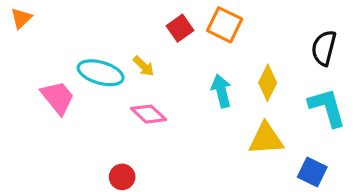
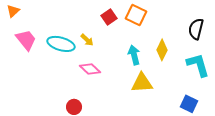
pink trapezoid: (58, 98) -> (26, 40), moved
yellow triangle: (266, 139) -> (142, 83), moved

